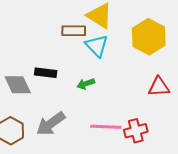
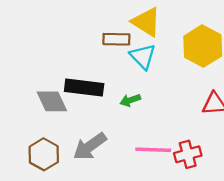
black rectangle: (46, 73) -> (84, 88), size x1.5

